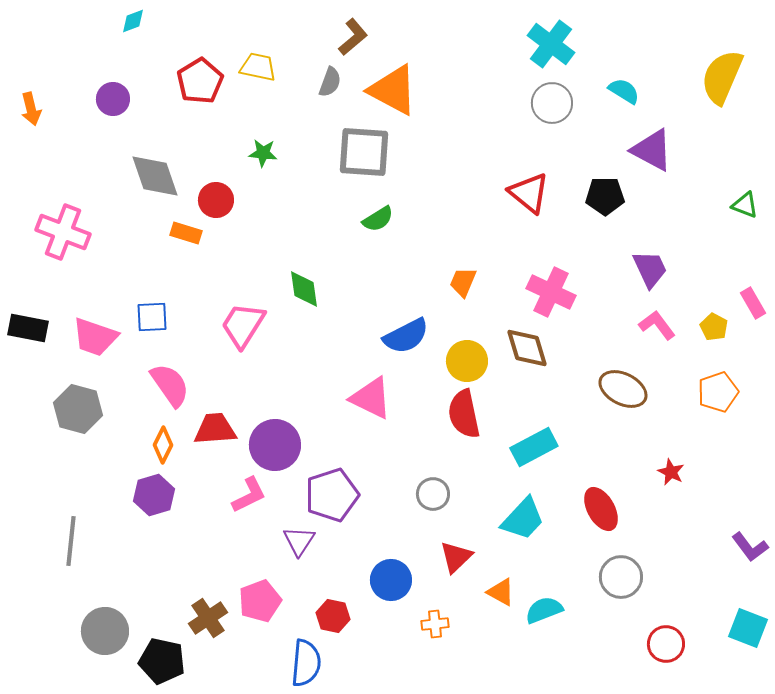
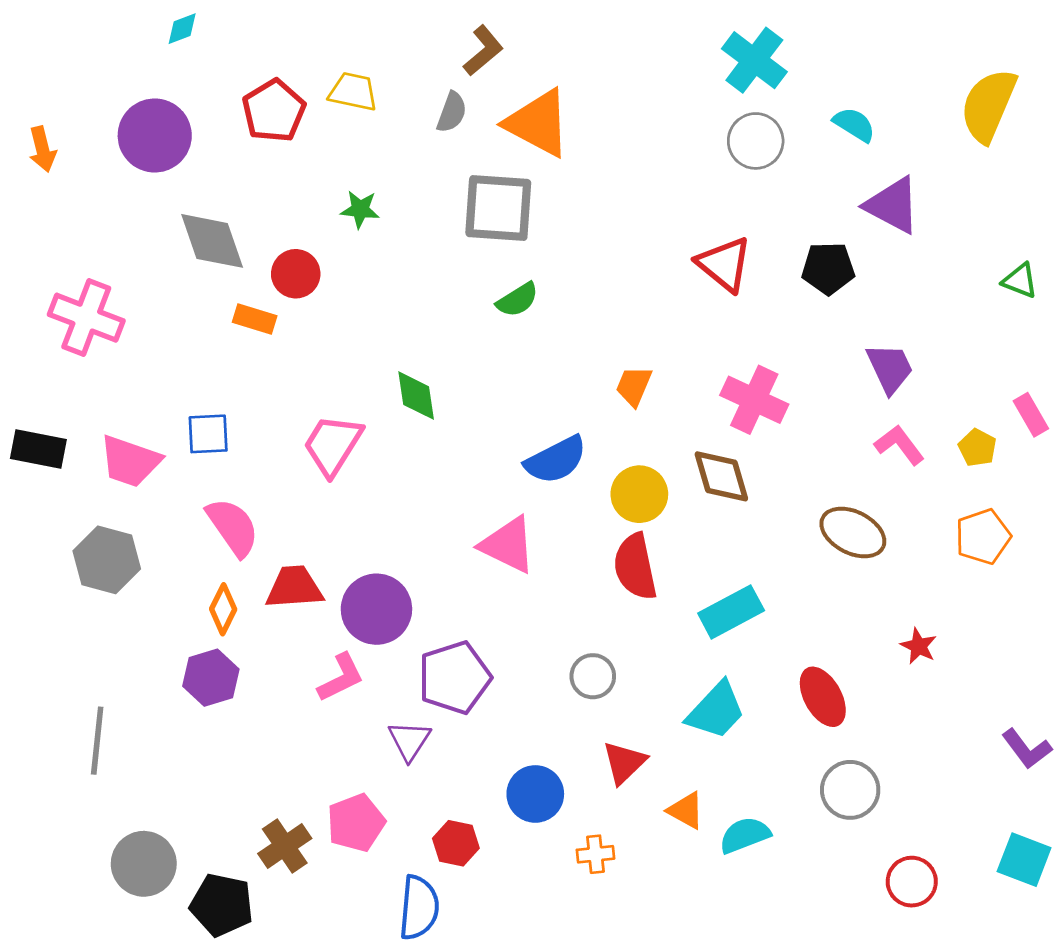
purple circle: (113, 99) -> (155, 135), size x1.6

